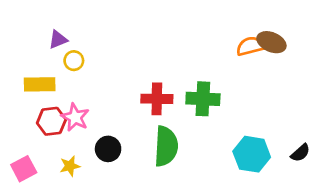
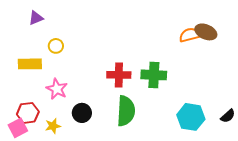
purple triangle: (58, 40) -> (36, 18), moved
red hexagon: (51, 121) -> (28, 113), moved

